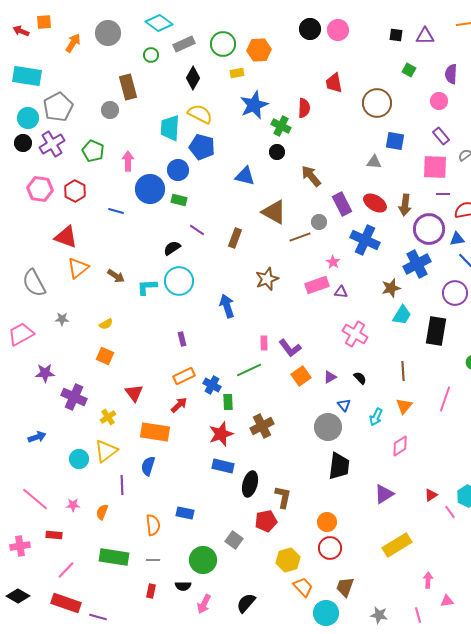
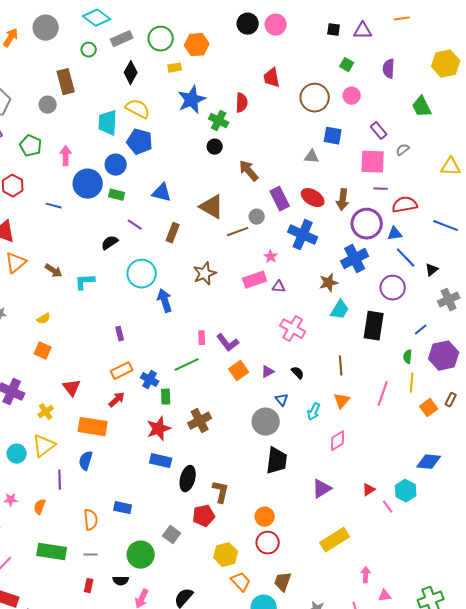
pink circle: (439, 101) -> (352, 96), moved
blue triangle: (245, 176) -> (162, 193), moved
cyan circle: (179, 281) -> (142, 274), moved

